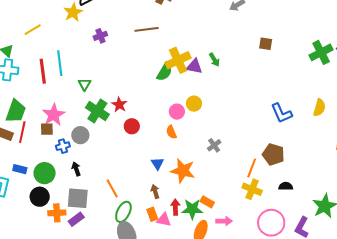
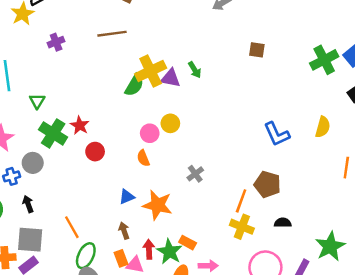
blue triangle: (157, 164) -> (127, 197), turned 40
green star: (192, 209) -> (169, 252), turned 30

